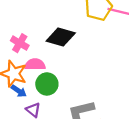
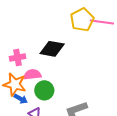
pink cross: (20, 43) -> (17, 58), turned -35

